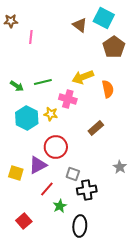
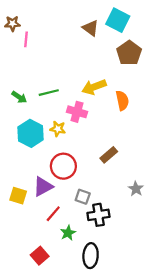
pink line: (31, 37) -> (26, 39), moved
brown rectangle: (96, 128) -> (109, 155), moved
red square: (24, 221) -> (40, 256), moved

